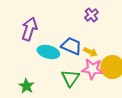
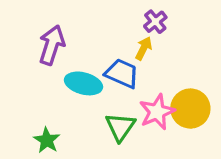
yellow arrow: (90, 52) -> (144, 48), moved, turned -88
pink star: (92, 69) -> (157, 112), turned -30

